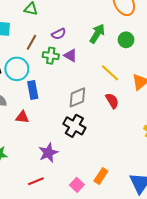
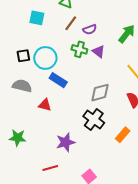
brown line: (32, 42) -> (71, 23), moved
blue rectangle: (33, 90) -> (58, 80), turned -54
orange rectangle: (101, 176) -> (123, 135), moved

